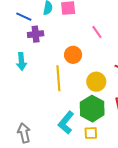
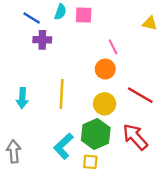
orange circle: (73, 55) -> (105, 69), moved
cyan arrow: (21, 62) -> (22, 98), moved

